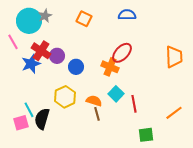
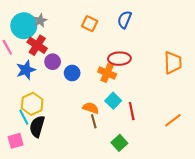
blue semicircle: (127, 15) -> (125, 20), turned -66
orange square: (84, 19) -> (90, 24), moved
red cross: (41, 51) -> (37, 45), moved
red ellipse: (122, 53) -> (119, 59), turned 45
yellow hexagon: (65, 97) -> (32, 104), moved
pink square: (21, 123) -> (16, 141), moved
green square: (146, 135) -> (119, 143), moved, turned -35

